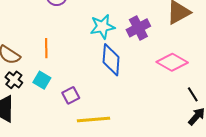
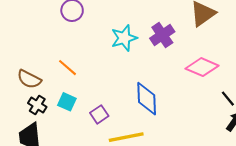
orange line: (46, 48) -> (67, 68), turned -42
blue diamond: (111, 60) -> (147, 99), moved

